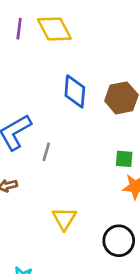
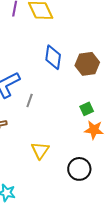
green square: (124, 159) -> (87, 109), turned -32

